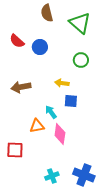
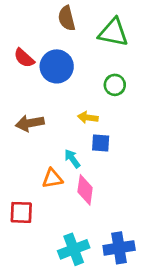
green triangle: (80, 23) -> (113, 32), turned -30
blue circle: (40, 47) -> (57, 66), size x1.5
blue cross: (84, 175) -> (119, 248), turned -30
cyan cross: (52, 176) -> (74, 249), size x1.5

